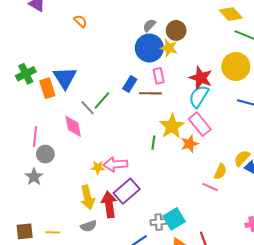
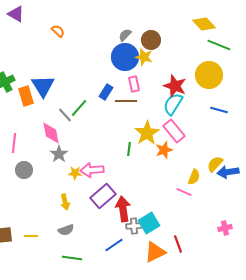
gray circle: (45, 154) -> (24, 170), moved
gray star: (34, 177) -> (59, 154), moved
yellow arrow: (88, 197) -> (65, 202), size x0.7
red arrow: (109, 205) -> (123, 209), moved

